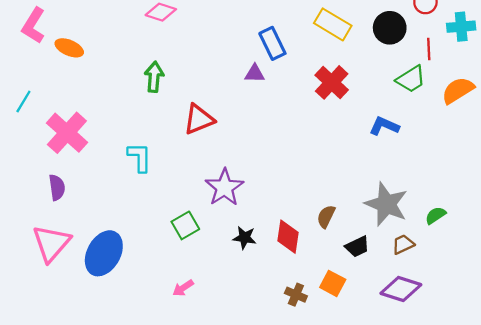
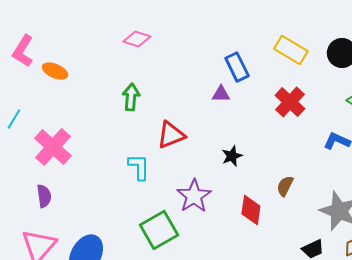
cyan L-shape: (140, 157) -> (139, 167), moved
brown semicircle: (326, 216) -> (285, 186), moved
green square: (185, 225) -> (159, 230), size x1.5
red diamond: (288, 237) -> (251, 210), moved
black star: (245, 238) -> (232, 156), moved, turned -30

